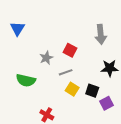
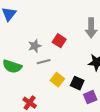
gray line: (66, 72) -> (44, 62), moved

